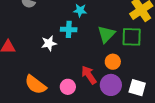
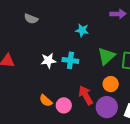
cyan cross: (69, 29) -> (70, 60), moved
orange semicircle: (36, 85) -> (46, 101), moved, size x0.6

